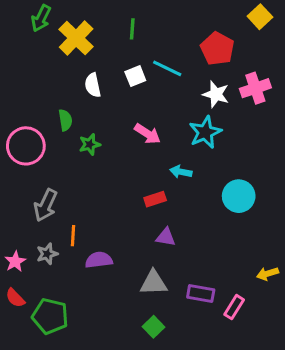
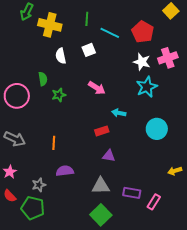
yellow cross: (76, 38) -> (50, 25), turned -30
cyan line: (167, 68) -> (110, 33), moved
cyan star: (205, 132) -> (147, 87), moved
gray arrow: (46, 205) -> (15, 139), moved, turned -90
orange line: (73, 236) -> (54, 143), moved
gray star: (47, 254) -> (39, 185), moved
yellow arrow: (268, 274) -> (175, 171), moved
green square: (154, 327) -> (101, 215), size x1.5

